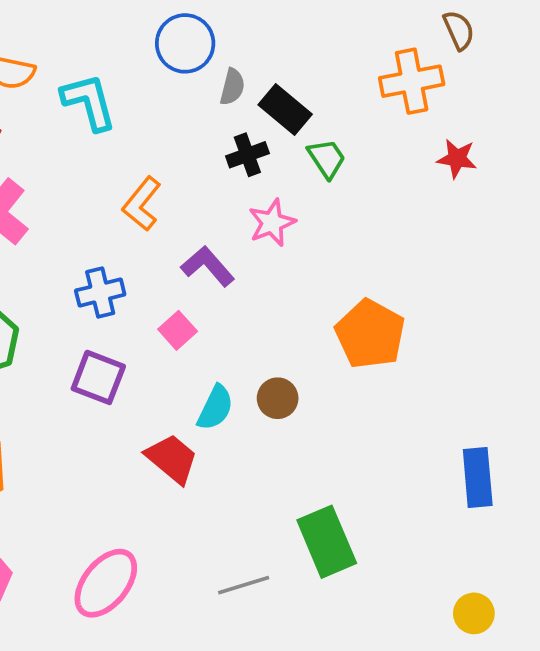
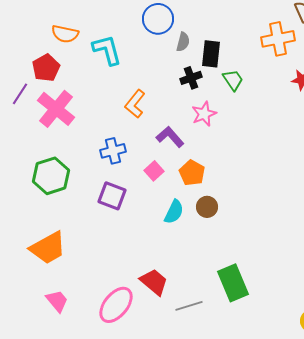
black rectangle: (285, 109) -> (211, 54), turned 56
orange pentagon: (370, 334) -> (192, 173), moved, size x0.7
red trapezoid: (172, 459) -> (154, 282), moved

